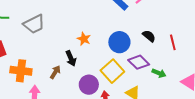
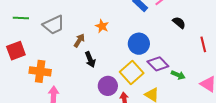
black semicircle: (149, 36) -> (179, 23), moved
orange star: (84, 39) -> (102, 26), moved
red line: (173, 42) -> (203, 44), moved
brown arrow: (55, 72) -> (79, 40), moved

